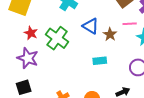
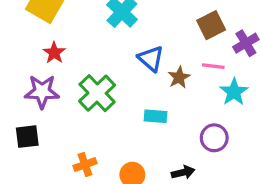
green cross: (57, 38) -> (97, 93), moved
purple star: (28, 58) -> (42, 92), turned -30

